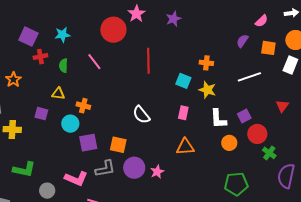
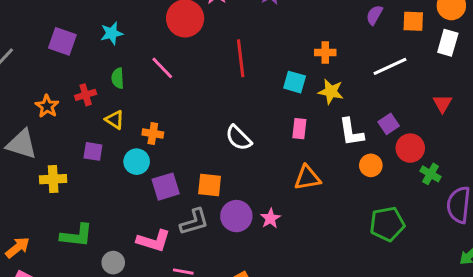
red cross: (40, 57) -> (86, 95), moved
yellow triangle: (58, 94) -> (115, 120), turned 32

